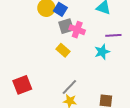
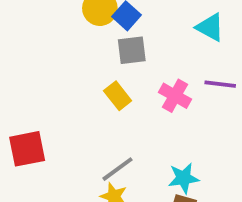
pink cross: (77, 30) -> (175, 96), moved
cyan star: (102, 52) -> (184, 178), moved

